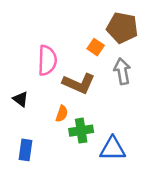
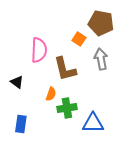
brown L-shape: (79, 83) -> (65, 69), turned 52

